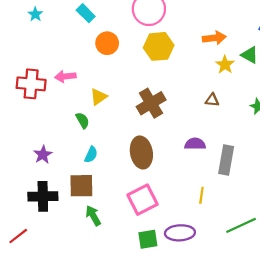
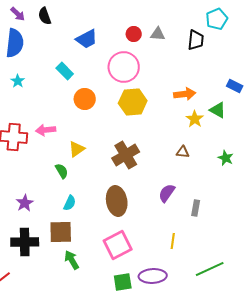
cyan star: (35, 14) -> (18, 81), moved
purple semicircle: (195, 144) -> (167, 193), turned -54
gray rectangle: (226, 160) -> (196, 208), size x0.6

